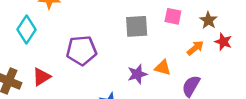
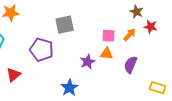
pink square: (173, 16) -> (109, 36), moved
gray square: (137, 26) -> (65, 25), moved
purple pentagon: (81, 50) -> (42, 50), turned 30

